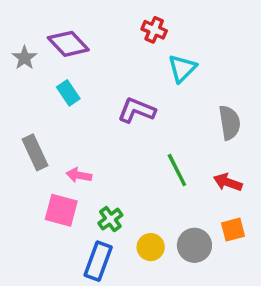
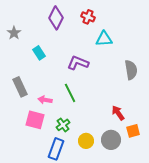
purple diamond: (68, 44) -> (56, 18), moved, turned 70
cyan triangle: (182, 68) -> (104, 39), turned 42
green line: (177, 170) -> (70, 93), moved
red arrow: (228, 182) -> (118, 113), moved, turned 35

